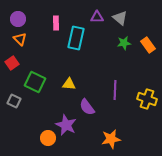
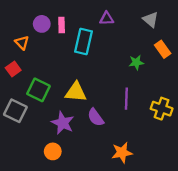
gray triangle: (120, 18) -> (151, 20), moved
purple circle: (18, 19) -> (42, 24), moved
green star: (124, 43) -> (136, 62), moved
yellow triangle: (69, 84) -> (76, 92), size x1.5
gray square: (14, 101) -> (15, 111), size x1.5
purple star: (66, 125) -> (63, 123), moved

